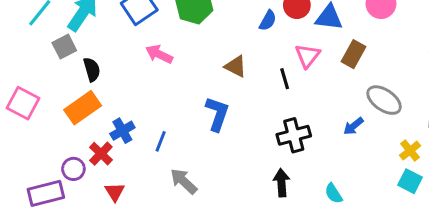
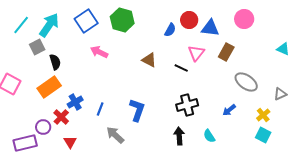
black line: (285, 79) -> (181, 68), turned -48
blue L-shape: (217, 114) -> (137, 110), moved
blue arrow: (353, 126) -> (229, 110), moved
cyan semicircle: (334, 193) -> (209, 136), moved

